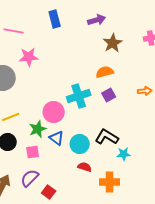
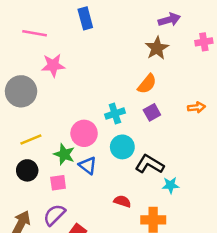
purple arrow: (97, 20) -> (169, 20), moved
orange semicircle: (105, 72) -> (147, 84), turned 144
cyan cross: (79, 96) -> (115, 114), size x0.7
green star: (38, 129) -> (64, 154), turned -30
cyan circle: (80, 144) -> (122, 147), moved

